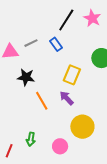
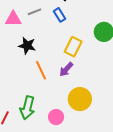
purple arrow: (67, 98) -> (66, 69), turned -98
green arrow: (31, 139) -> (27, 108), size x1.6

